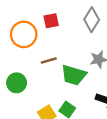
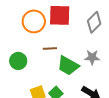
red square: (51, 21) -> (60, 15), size x1.6

